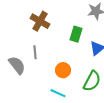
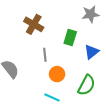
gray line: (35, 52) -> (45, 55), moved

